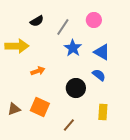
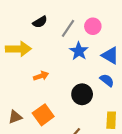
pink circle: (94, 20) -> (93, 26), moved
orange square: (40, 107) -> (43, 115), turned 30

